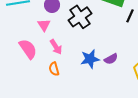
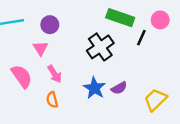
black cross: (80, 17) -> (100, 47), moved
blue star: (90, 59) -> (94, 88), turned -30

